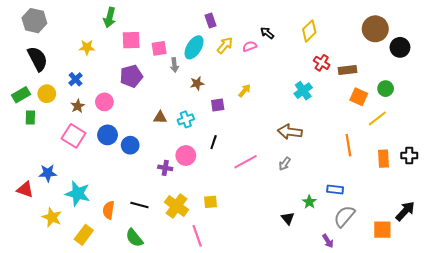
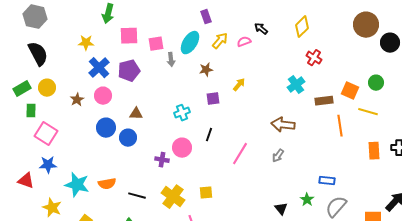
brown rectangle: (347, 70) -> (324, 101), moved
blue cross: (76, 79) -> (99, 68), moved, size x1.5
brown star: (197, 83) -> (206, 70), moved
brown triangle: (160, 117) -> (136, 114), moved
yellow line: (377, 118) -> (368, 112), turned 54
pink square: (74, 136) -> (46, 134), moved
orange line: (348, 145) -> (340, 126), moved
pink line: (246, 162) -> (240, 154), turned -30
green star: (309, 202) -> (307, 200), moved
orange semicircle: (109, 210) -> (107, 184), moved, turned -108

